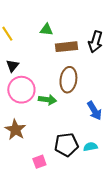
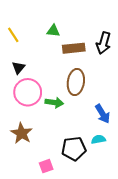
cyan semicircle: (90, 147) -> (98, 139), moved

